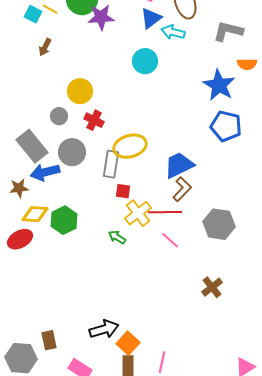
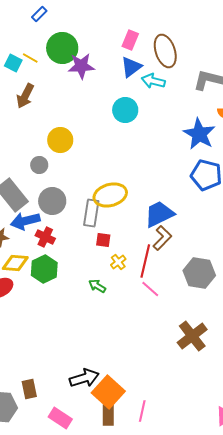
brown arrow: (45, 47) -> (25, 96), size x1.4
red cross: (94, 120) -> (45, 237), moved
red line: (165, 212) -> (145, 261), turned -76
yellow cross: (138, 213) -> (118, 262), size x0.6
brown cross: (212, 287) -> (192, 336), size x1.4
orange square: (128, 343) -> (108, 392), size x1.4

